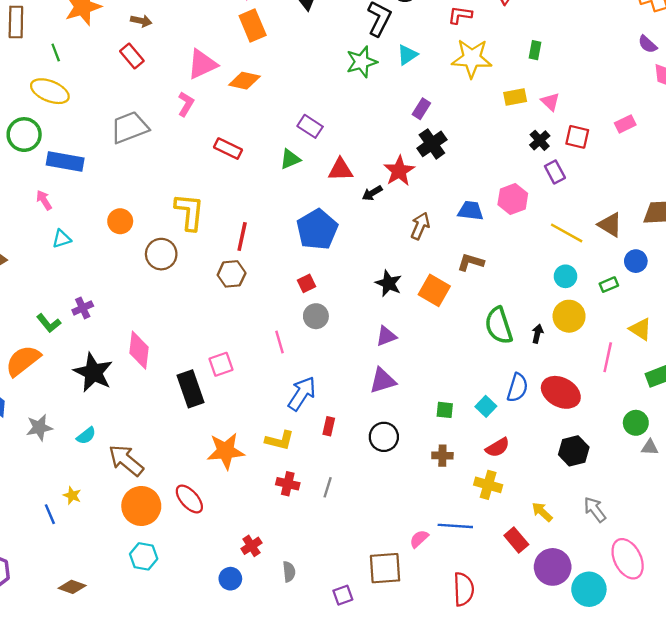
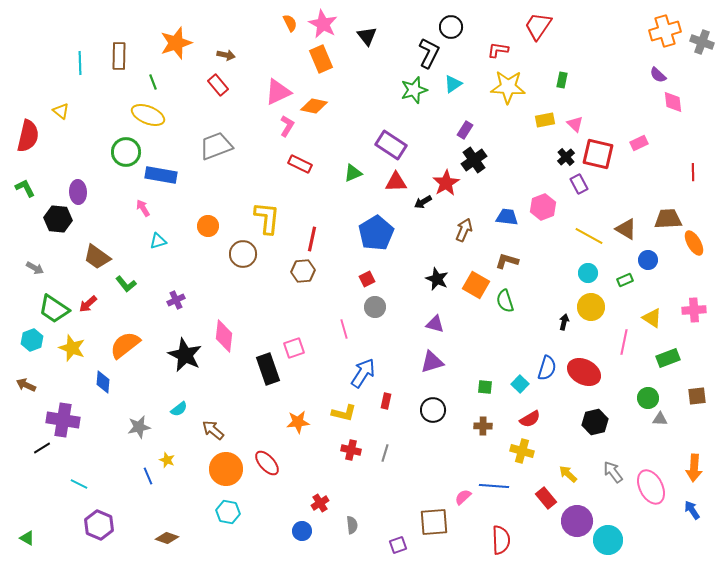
pink L-shape: (186, 104) -> (287, 126), moved
purple rectangle: (310, 126) -> (391, 145), moved, size x1.4
red square: (577, 137) -> (598, 154), size x1.5
green L-shape: (49, 323) -> (126, 284), moved
green semicircle: (499, 326) -> (505, 301), moved, size x0.7
purple triangle: (386, 336) -> (435, 324), turned 36
gray star: (39, 427) -> (139, 427), moved
orange star: (226, 451) -> (298, 422), size x0.7
brown arrow: (126, 460) -> (213, 430), size x0.7
pink ellipse: (628, 559) -> (651, 487), moved

